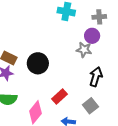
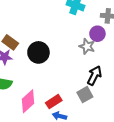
red rectangle: (60, 96) -> (54, 102), moved
gray square: (90, 106) -> (85, 95), moved

